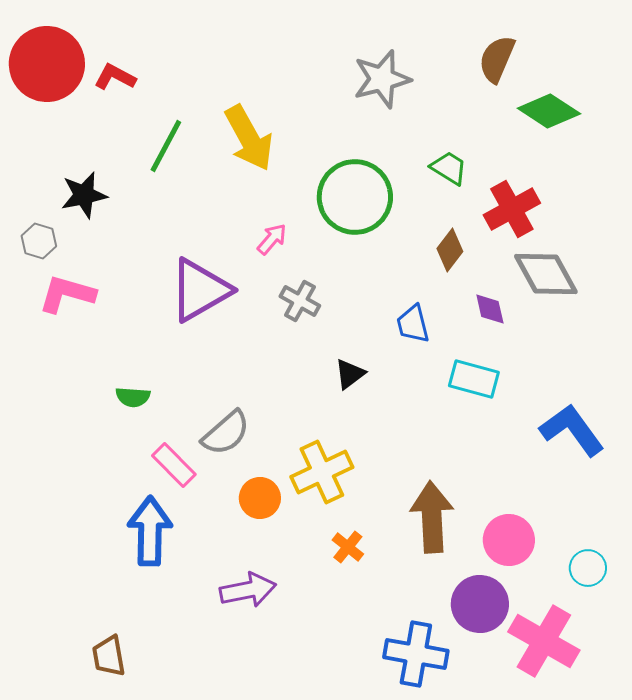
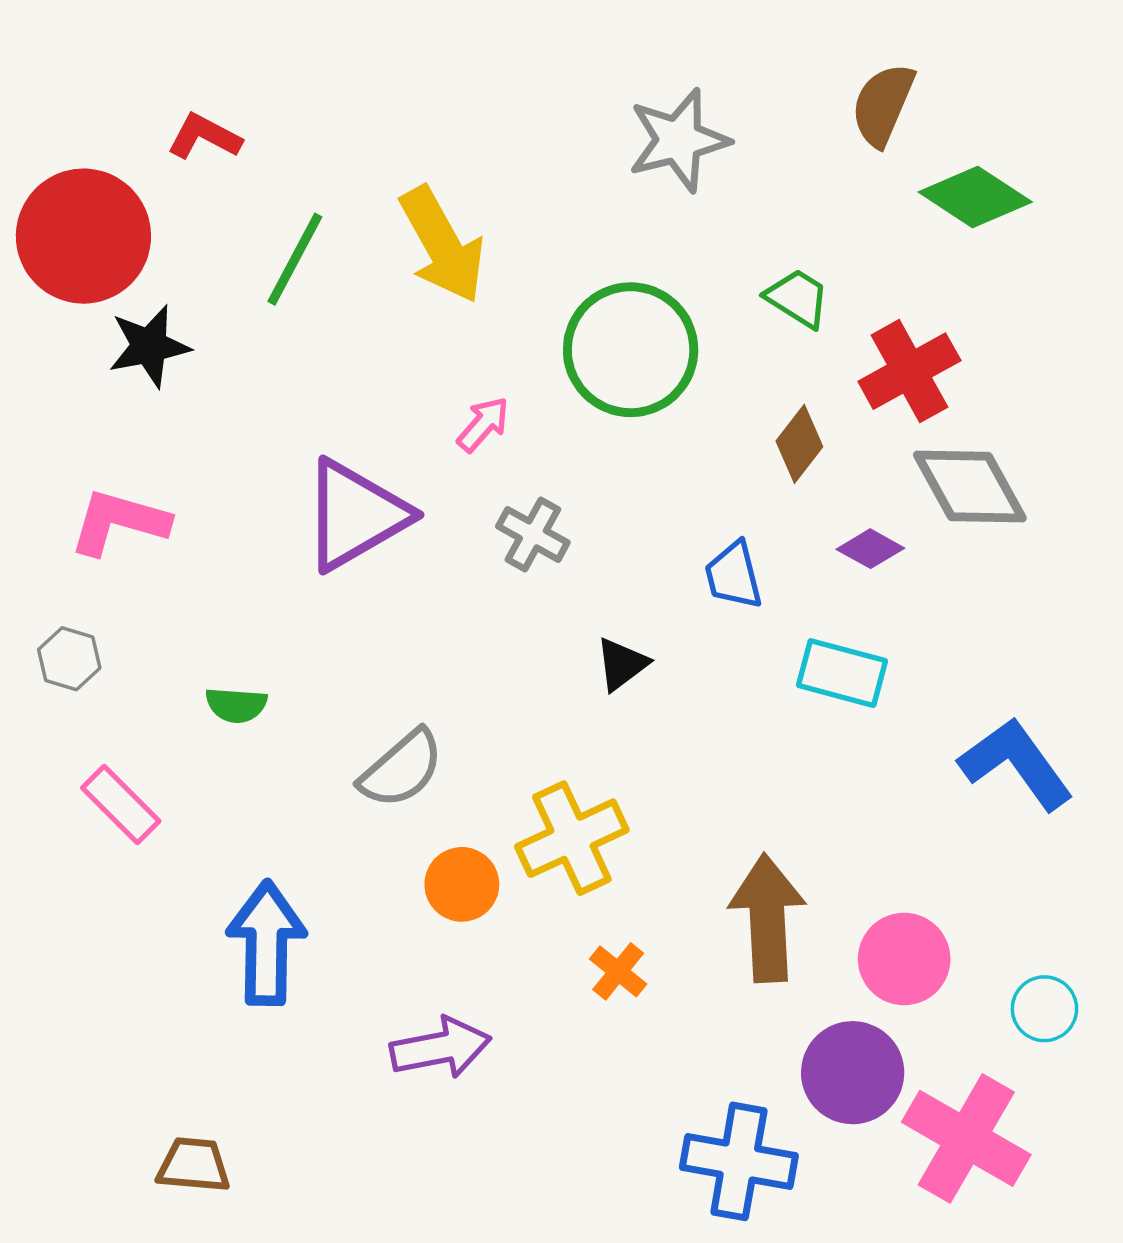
red circle: (47, 64) -> (83, 236), moved
gray hexagon: (39, 241) -> (69, 659), moved
purple diamond: (490, 309) -> (870, 549), turned -48
pink rectangle: (174, 465) -> (121, 804), moved
brown trapezoid: (109, 656) -> (194, 1165), turned 105

